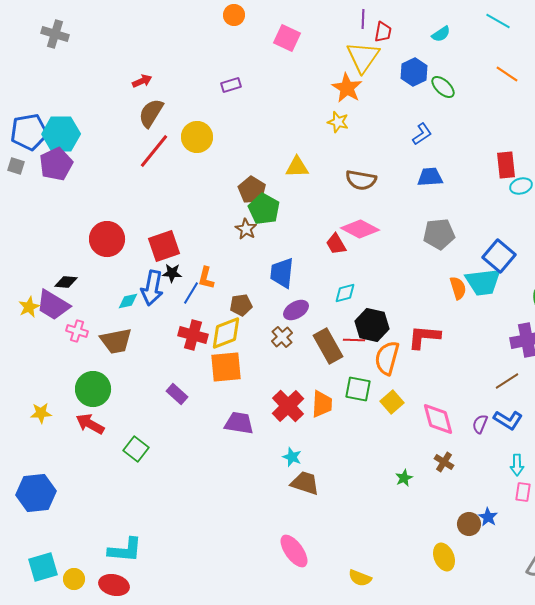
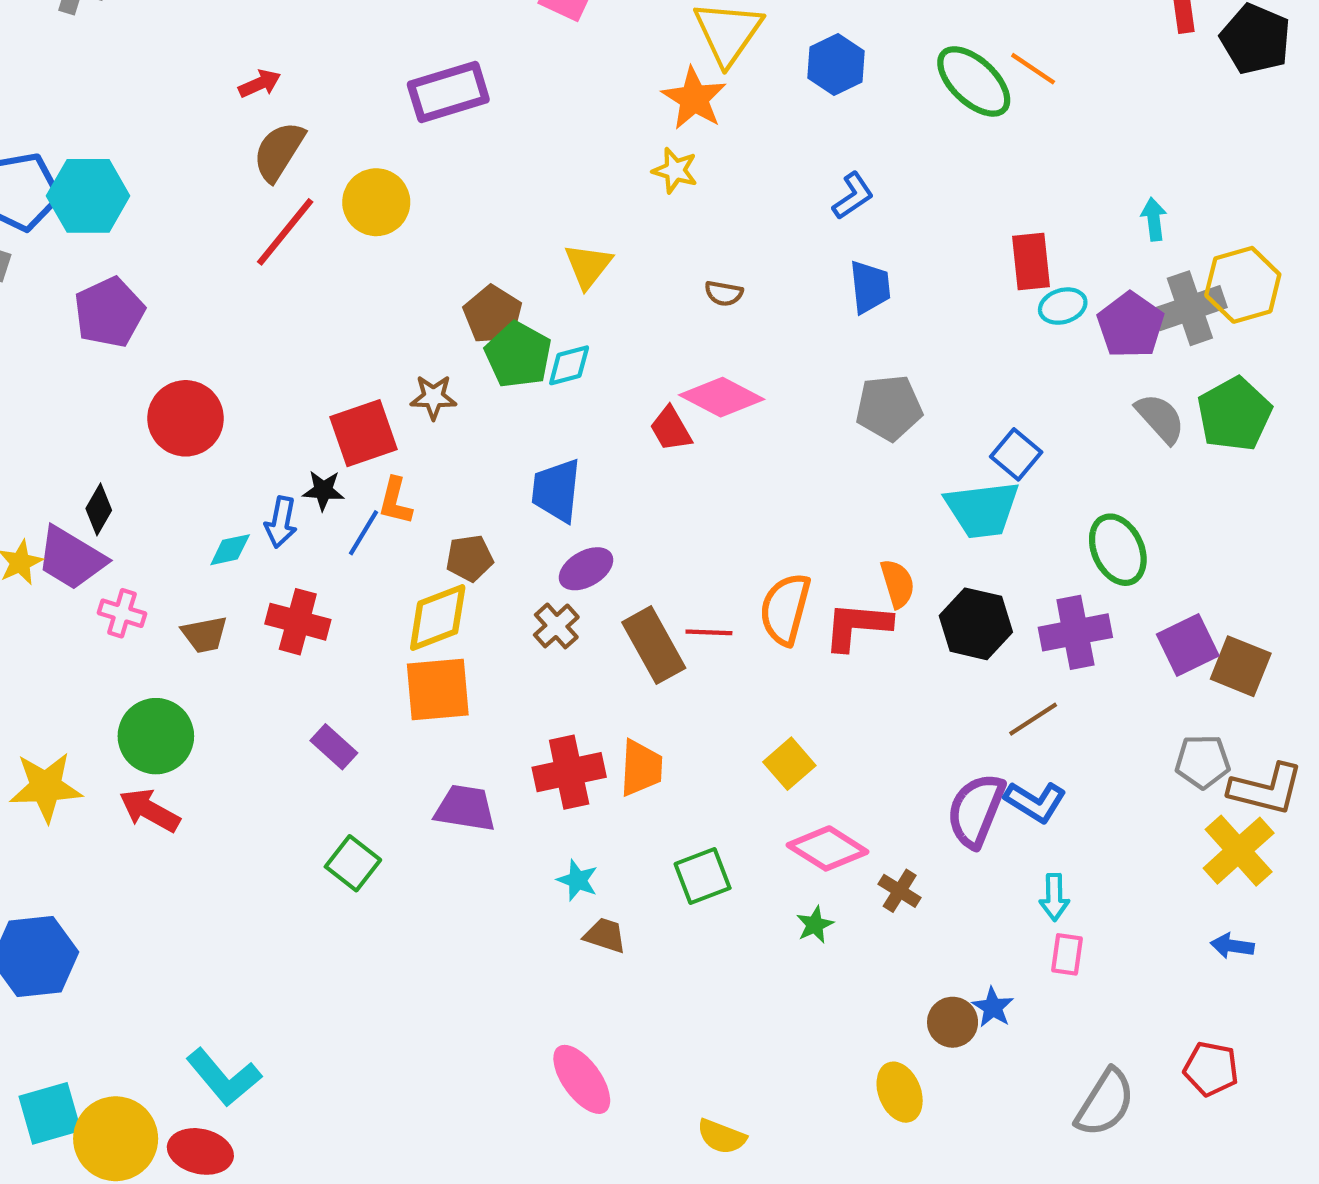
purple rectangle: (231, 85) -> (448, 92), size x1.8
green ellipse: (443, 87) -> (974, 81), moved, size x1.5
purple pentagon: (56, 164) -> (109, 312), moved
yellow triangle: (297, 167) -> (588, 266), turned -50
blue trapezoid: (430, 177) -> (870, 287), turned 88
brown semicircle: (361, 180) -> (724, 293), size x0.6
brown star: (246, 229) -> (433, 397), moved, turned -30
red square: (164, 246) -> (364, 433), moved
blue square: (499, 256) -> (1016, 454), size x0.7
black diamond: (66, 282) -> (99, 509), turned -65
blue arrow: (152, 288) -> (281, 522), size x0.7
orange semicircle: (458, 288) -> (897, 584), moved
cyan diamond: (345, 293) -> (569, 365), moved
black hexagon: (372, 325) -> (976, 624), moved
red cross: (193, 335) -> (298, 622), moved
brown trapezoid: (116, 341) -> (205, 634), size x0.7
orange semicircle: (387, 358) -> (785, 609), moved
green square: (358, 389) -> (703, 876), moved, turned -32
red cross: (288, 406) -> (569, 772), turned 32
yellow star: (41, 413) -> (46, 787), size x1.6
pink diamond: (438, 419) -> (828, 848), moved, turned -42
purple semicircle: (480, 424) -> (976, 810), size x1.8
green square: (136, 449) -> (353, 863), moved
brown trapezoid: (305, 483) -> (605, 935), size x0.7
cyan L-shape: (125, 550) -> (224, 1077), turned 45
yellow circle: (74, 579) -> (116, 1139), size x1.8

